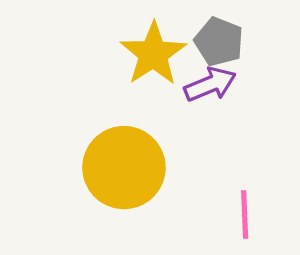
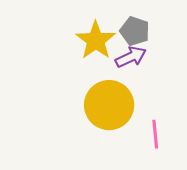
yellow circle: (124, 168) -> (109, 105), moved

